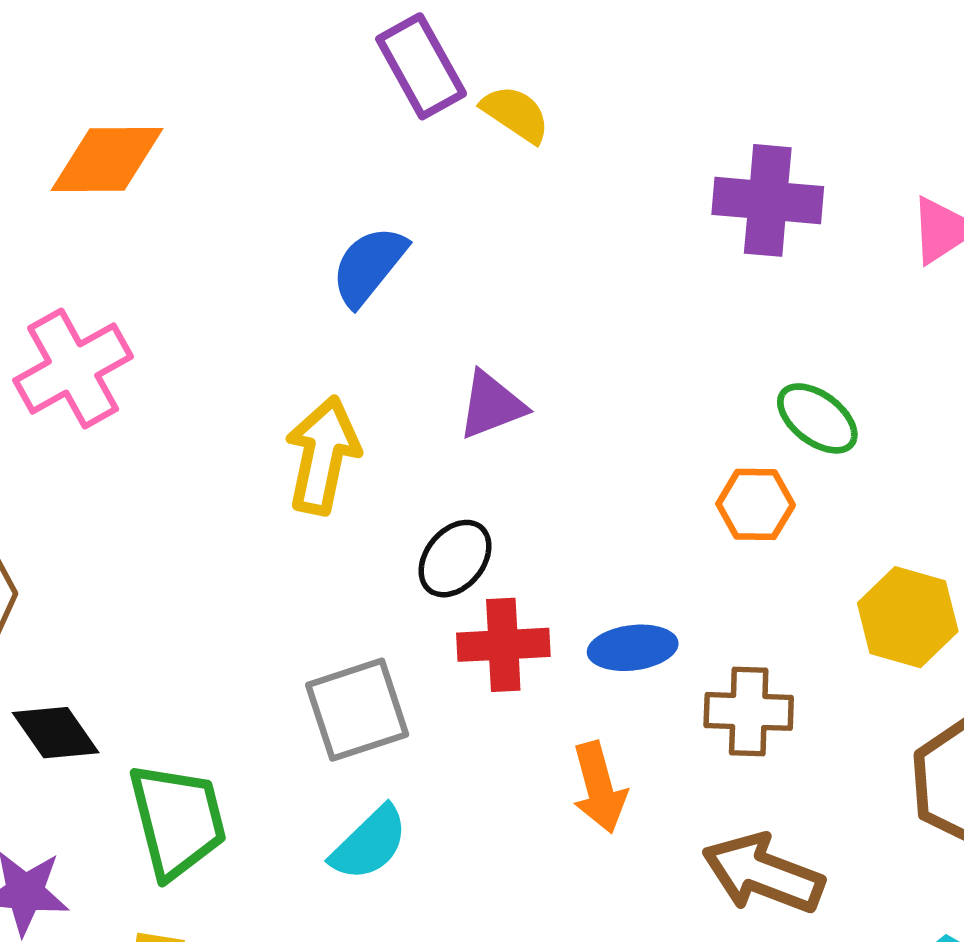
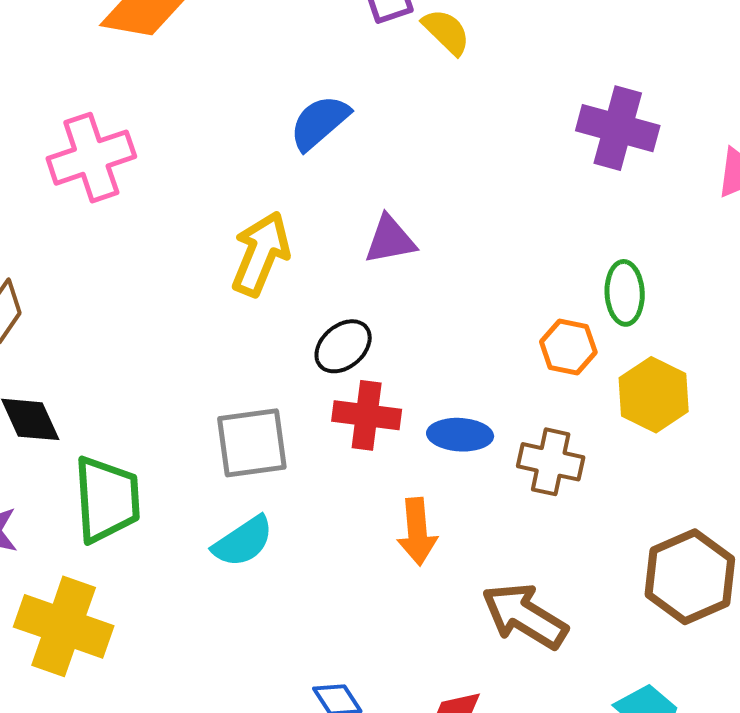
green ellipse: (817, 418) -> (625, 293), turned 40
yellow hexagon: (908, 617) -> (654, 395), moved
brown cross: (749, 711) -> (551, 462), moved

